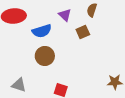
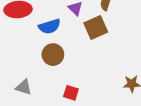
brown square: (83, 32) -> (96, 28), size x1.5

